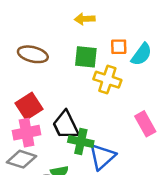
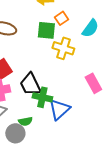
orange square: (119, 47) -> (61, 18), moved, turned -32

